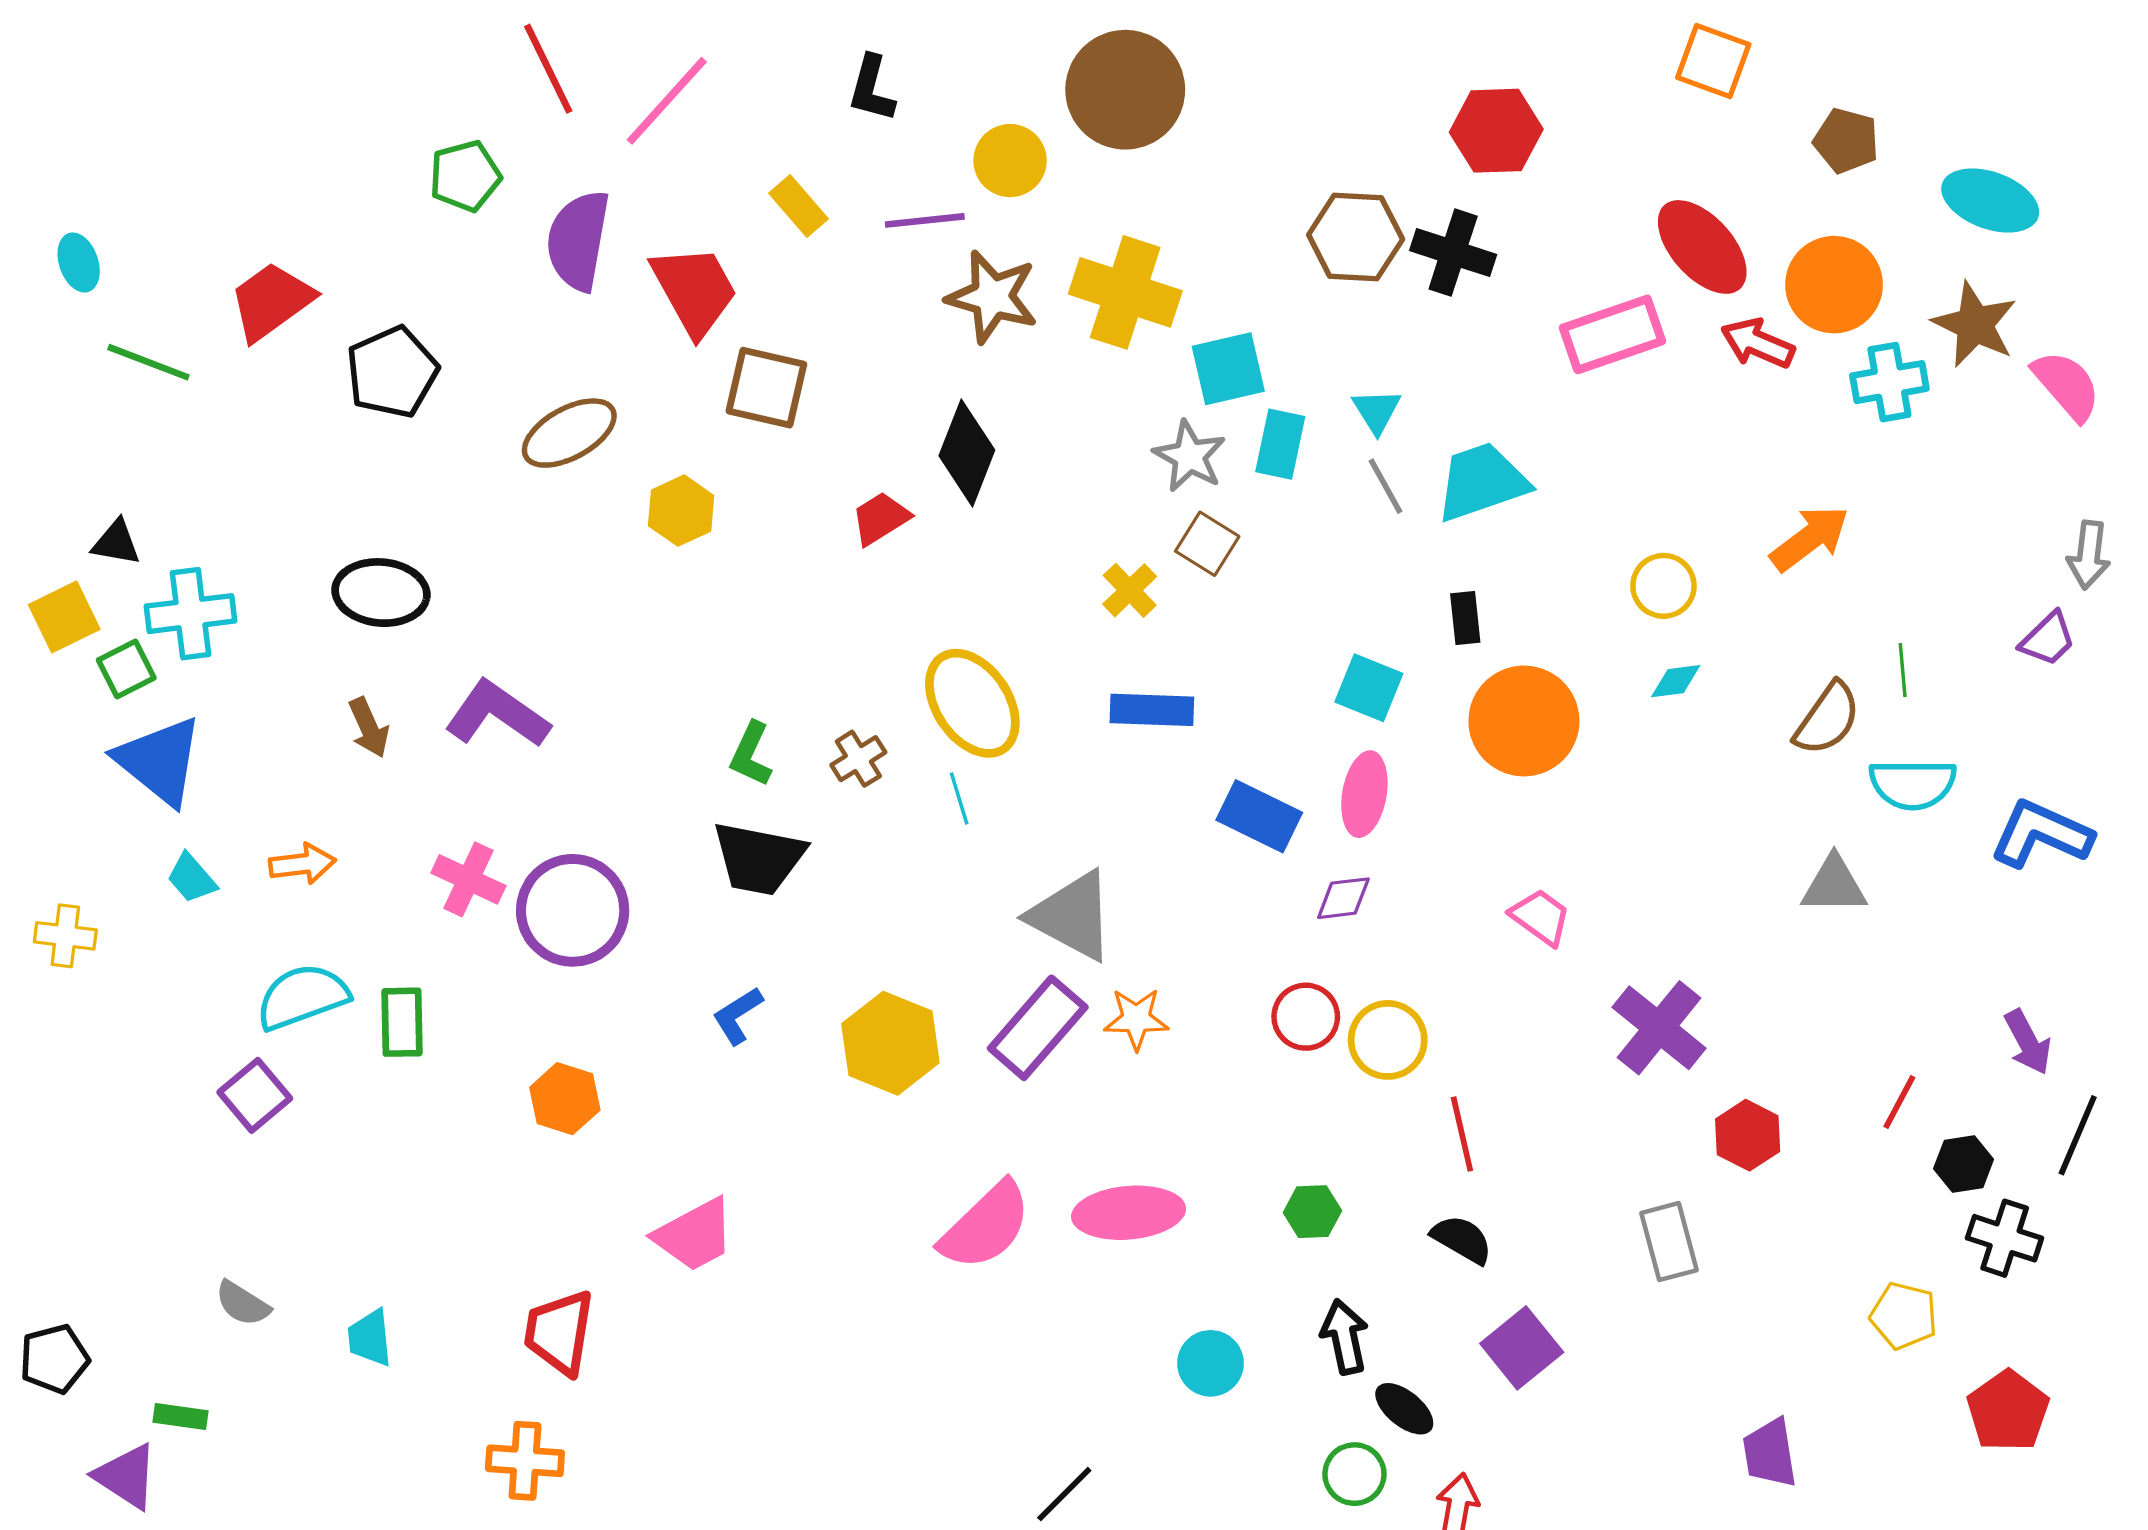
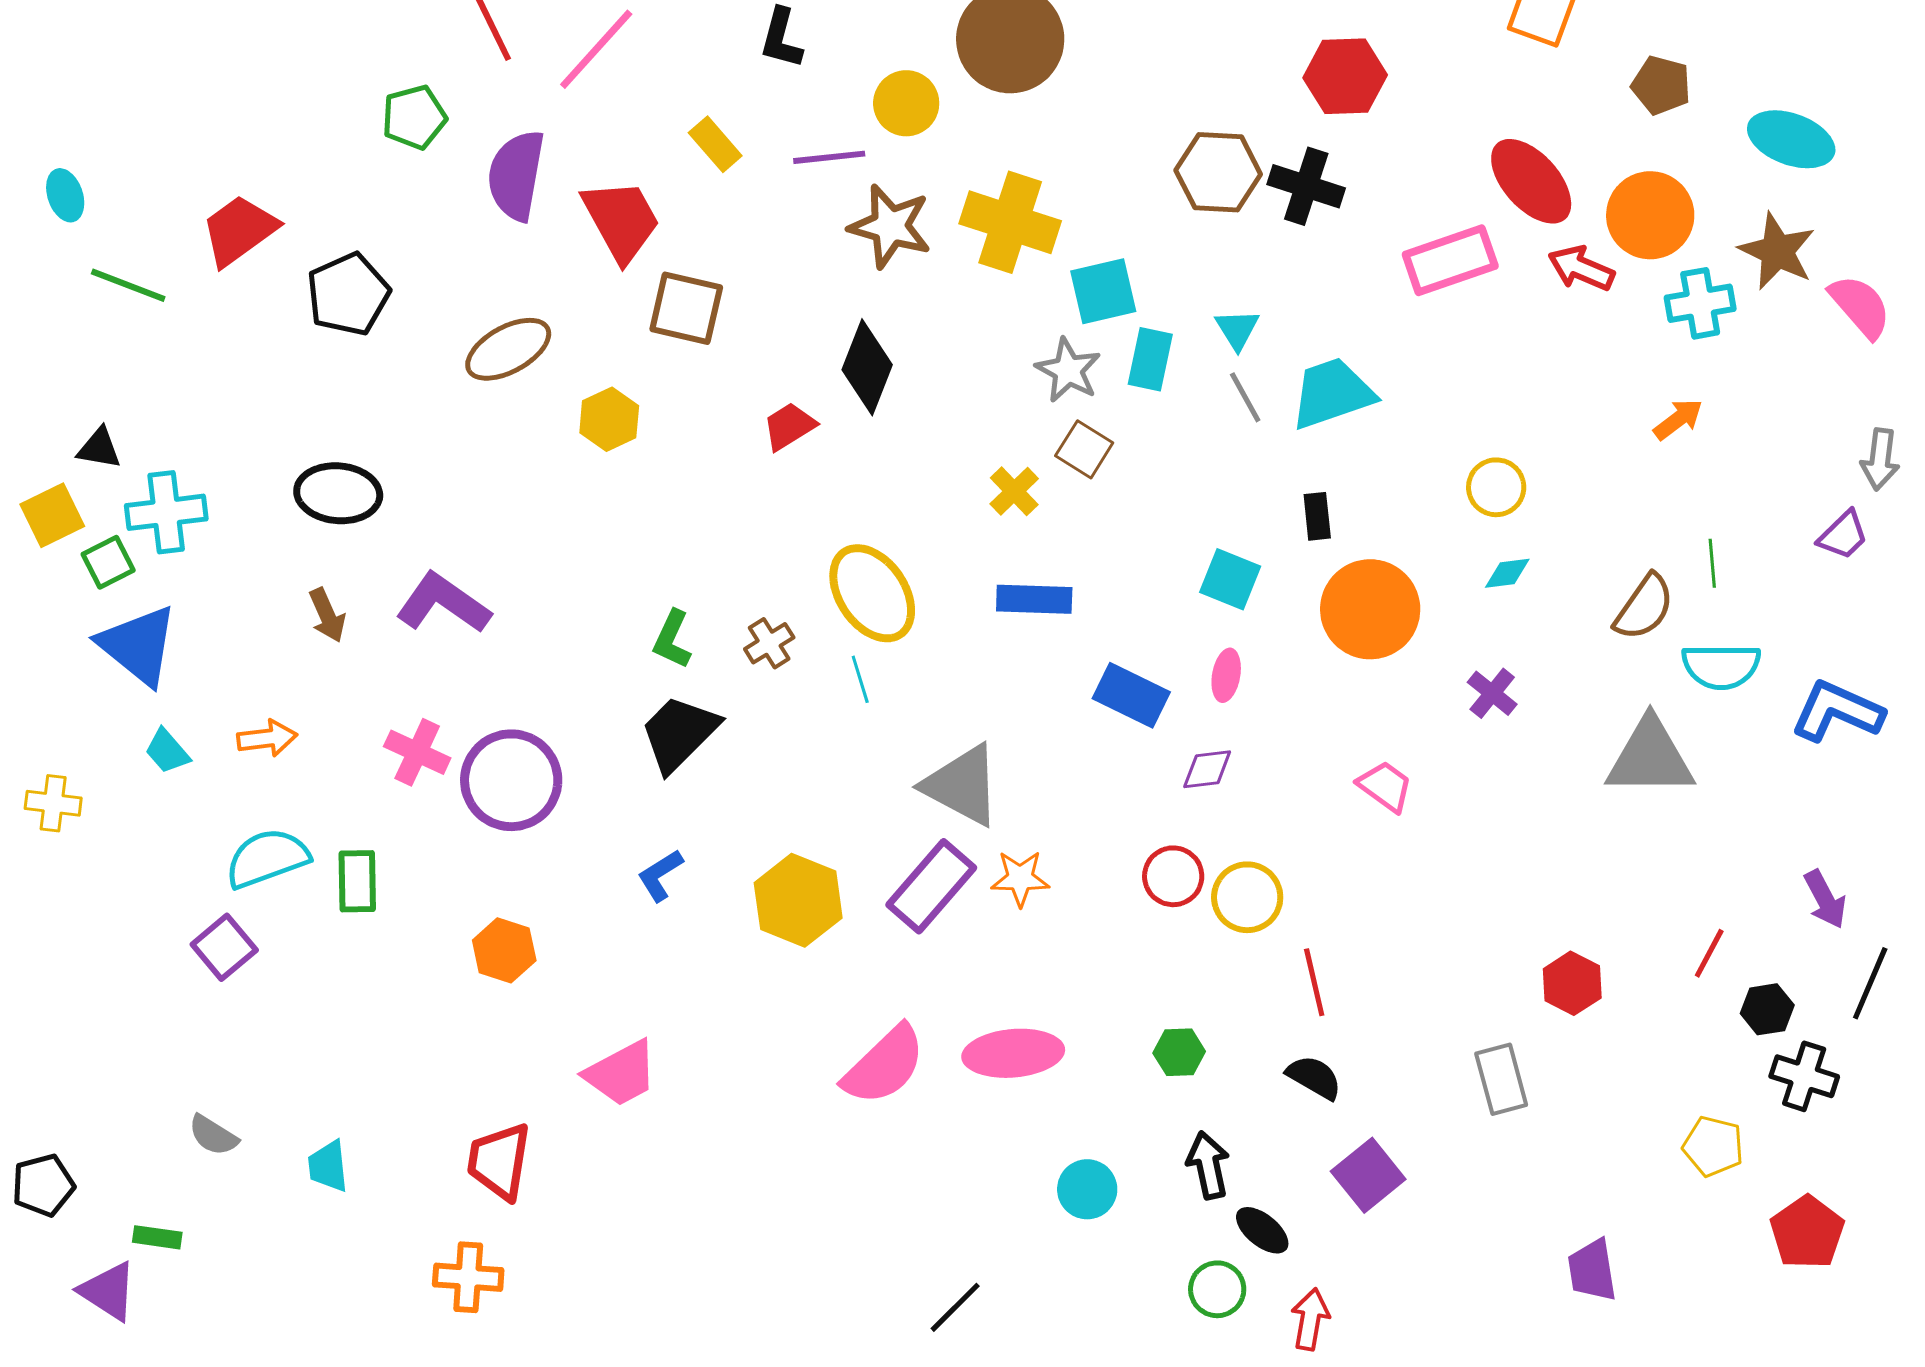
orange arrow: (1810, 538) -> (1678, 419), moved, size x0.7
pink ellipse: (1364, 794) -> (1226, 675), size x0.7
black trapezoid: (759, 858) -> (679, 733), turned 124
gray triangle: (1834, 885) -> (1650, 757), size x1.5
purple cross: (1659, 1028) -> (1492, 693), moved, size x0.6

